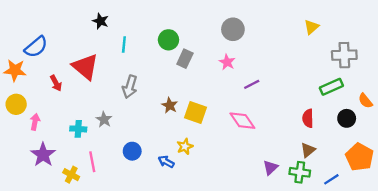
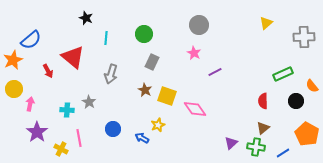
gray cross: (344, 55) -> (304, 37), moved
gray rectangle: (185, 59) -> (152, 62), moved
orange star: (15, 70) -> (13, 60), turned -30
pink diamond: (242, 121) -> (195, 109), moved

